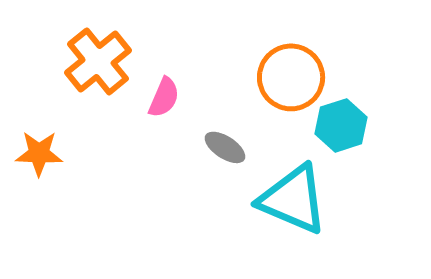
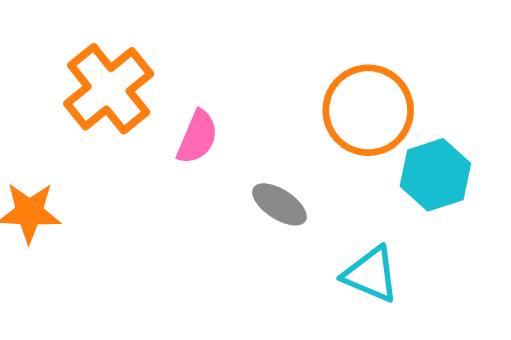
cyan triangle: (293, 199) -> (371, 274), size x0.6

